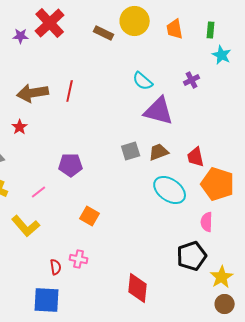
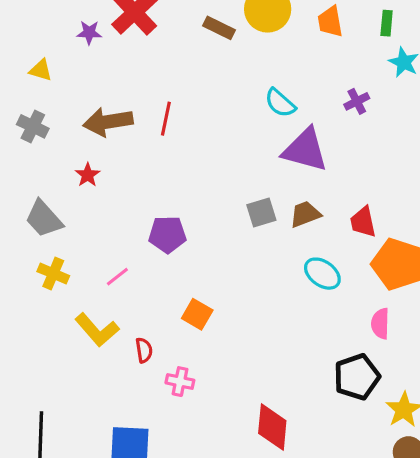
cyan ellipse: (170, 190) -> (322, 274), size x0.7
red semicircle: (56, 267) -> (144, 350), moved

